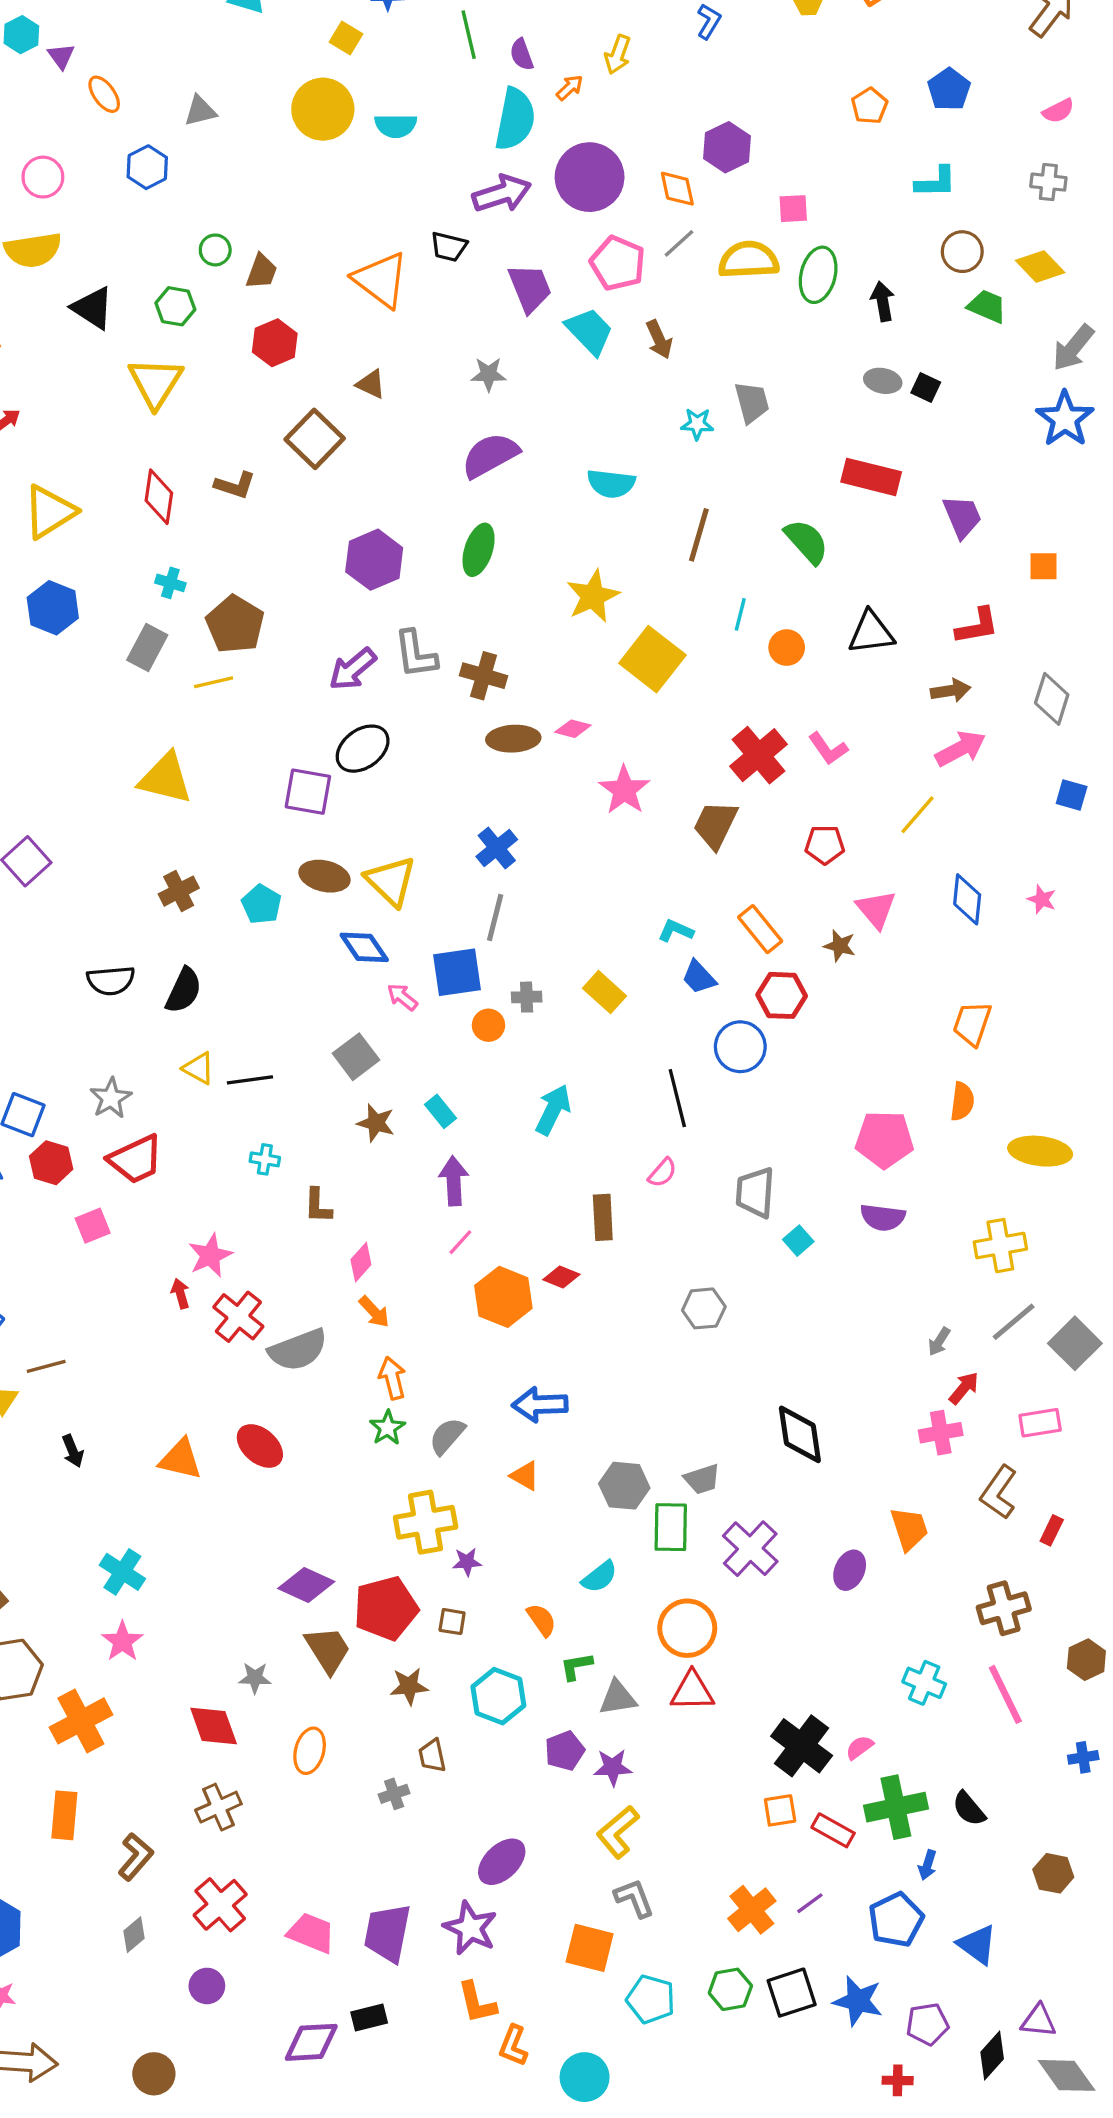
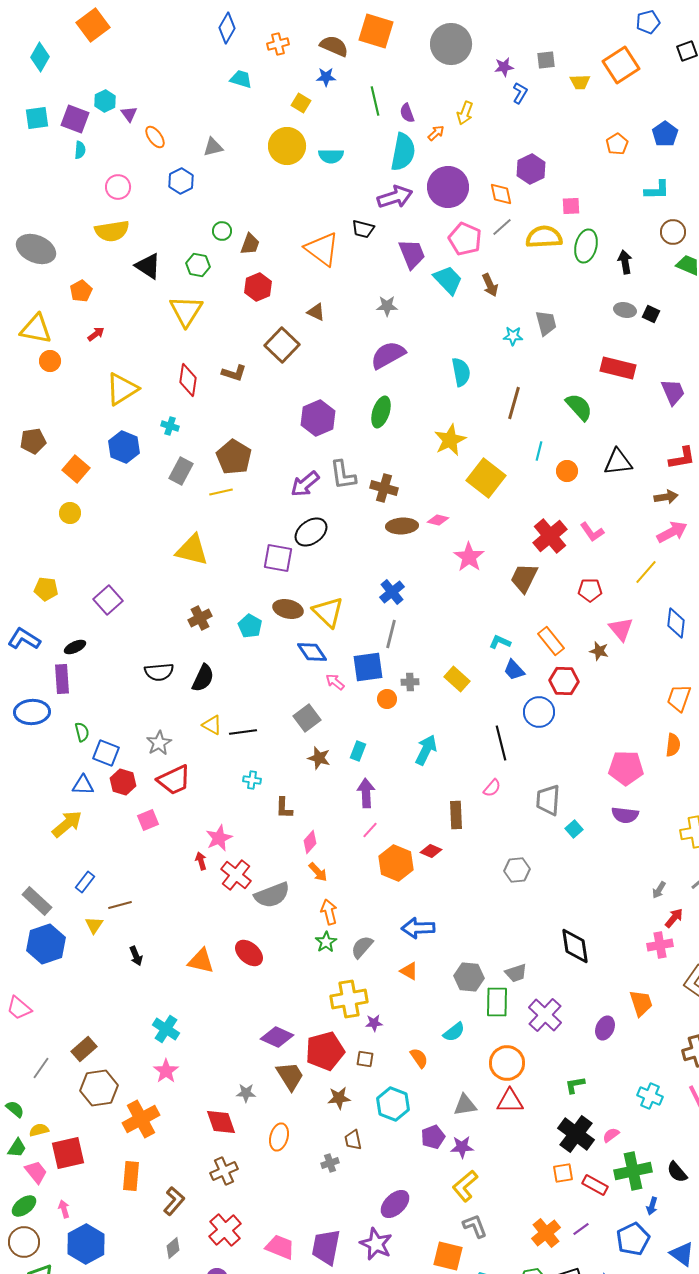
cyan semicircle: (611, 484) -> (461, 372), turned -108
cyan cross: (170, 583) -> (170, 426), moved
cyan rectangle: (440, 1111) -> (358, 751), turned 60
green L-shape: (576, 1666) -> (575, 1085), moved

